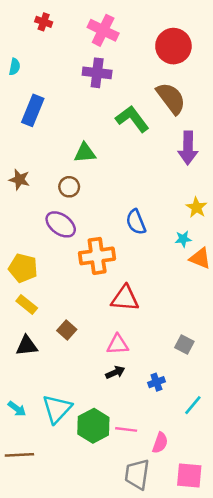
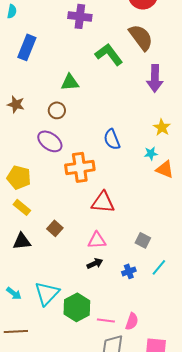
gray square: (184, 344) -> (143, 240), moved
cyan line: (193, 405) -> (159, 267), moved
pink line: (126, 429) -> (106, 320), moved

